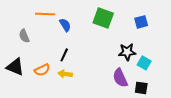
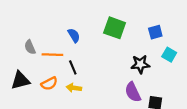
orange line: (45, 14) -> (52, 55), moved
black line: (64, 55) -> (73, 67), turned -48
cyan square: (144, 63) -> (169, 55), moved
black triangle: (15, 67) -> (20, 80), turned -36

